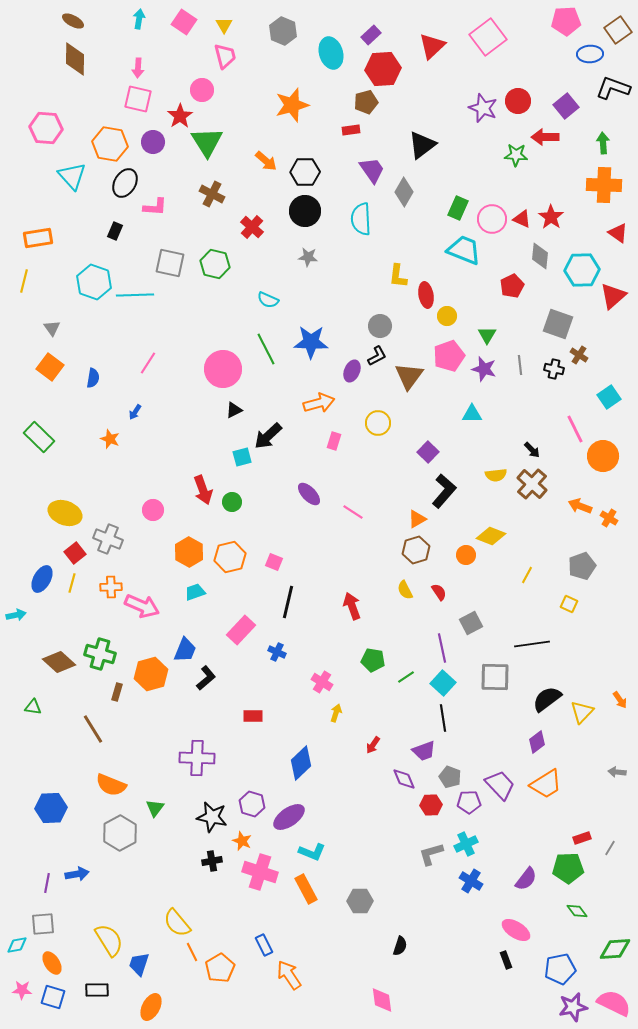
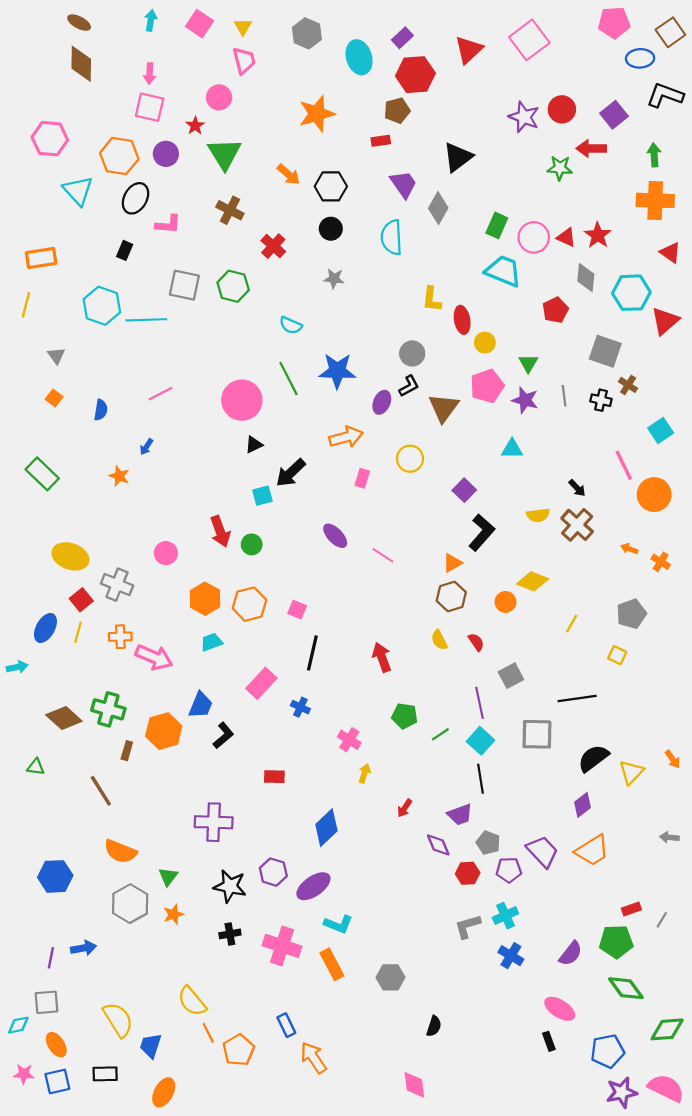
red star: (180, 116) -> (195, 126), size x0.7
black circle: (305, 211) -> (331, 229), size x0.7
pink line: (148, 363) -> (160, 394), turned 30
orange square: (50, 367) -> (54, 398), size x0.6
orange arrow: (580, 506) -> (629, 549), size x0.7
orange star: (242, 841) -> (173, 914), moved, turned 30
green diamond: (577, 911) -> (626, 988), size x1.6
blue square: (53, 997) -> (57, 1082), turned -30

